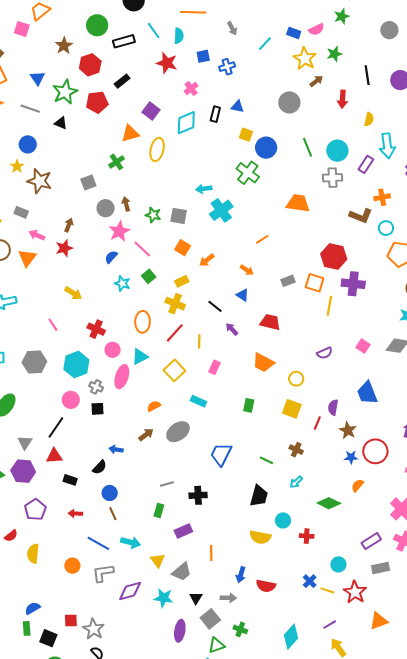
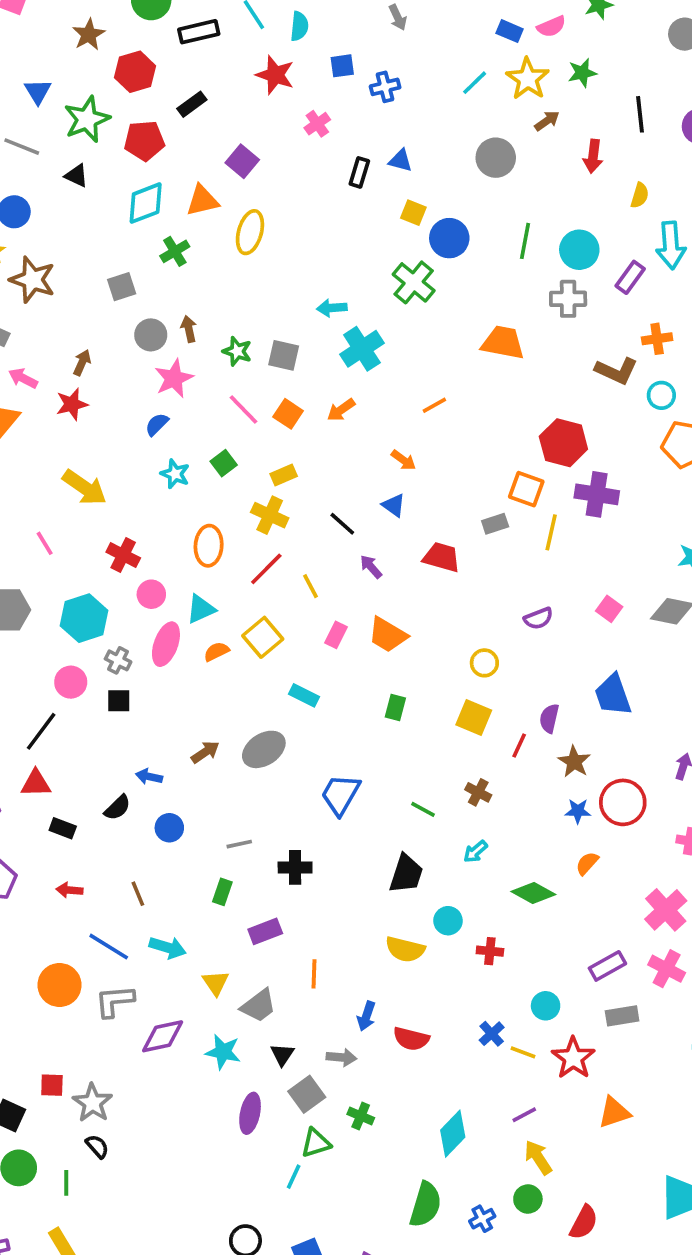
cyan line: (265, 44) -> (475, 83), moved
cyan diamond: (186, 123) -> (146, 203), moved
green line: (308, 147) -> (525, 241), turned 30
pink line: (142, 249) -> (243, 409), moved
orange arrow: (207, 260) -> (341, 410), moved
gray rectangle: (288, 281) -> (495, 524), moved
yellow arrow: (73, 293) -> (85, 487), size x1.4
yellow line: (199, 341) -> (310, 586), turned -32
orange trapezoid: (263, 363) -> (388, 635), moved
orange semicircle: (154, 406) -> (216, 652), moved
blue circle: (110, 493) -> (169, 828), moved
orange circle: (72, 566) -> (59, 985), size x1.5

